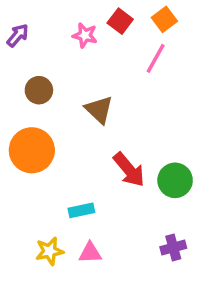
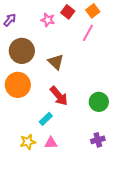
brown circle: (39, 90) -> (22, 51), size x1.6
red arrow: (129, 170) -> (59, 96), moved
cyan rectangle: (81, 210) -> (46, 119), turned -32

